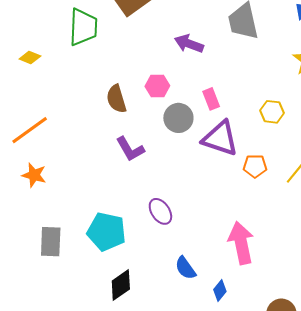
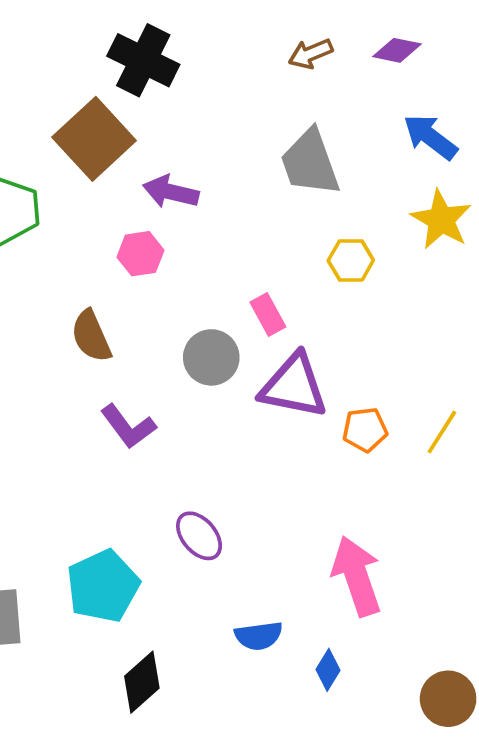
purple arrow: (189, 44) -> (171, 192), moved
pink hexagon: (157, 86) -> (140, 254), moved
yellow hexagon: (272, 112) -> (351, 260), moved
cyan pentagon: (106, 232) -> (103, 586), turned -30
blue semicircle: (185, 268) -> (259, 636), turned -55

